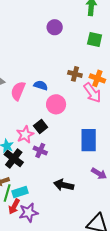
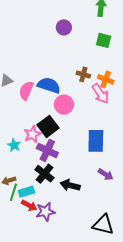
blue semicircle: (41, 85) -> (49, 85), size x1.6
black square: (41, 126) -> (48, 126), size x1.5
purple cross: (40, 151) -> (47, 150), size x1.5
black cross: (14, 158) -> (44, 174), moved
red arrow: (14, 207) -> (29, 206), moved, turned -91
purple star: (29, 213) -> (45, 212), moved

